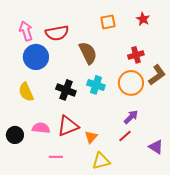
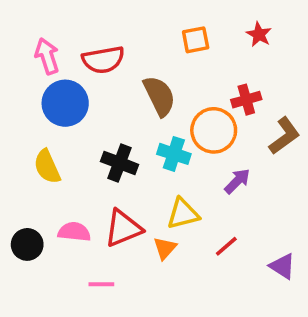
orange circle: (131, 83) -> (214, 130), moved
purple arrow: (131, 117) -> (237, 181), moved
yellow triangle: (101, 161) -> (183, 214), moved

